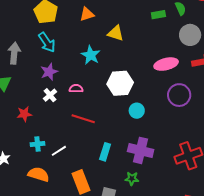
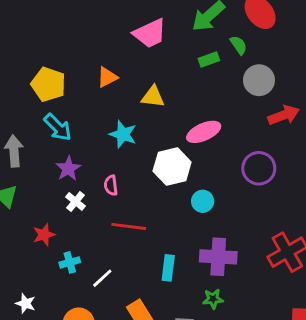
pink ellipse: (166, 64) -> (204, 132), moved
pink semicircle: (76, 89) -> (111, 185), turned -88
cyan cross: (38, 144) -> (70, 262), moved

